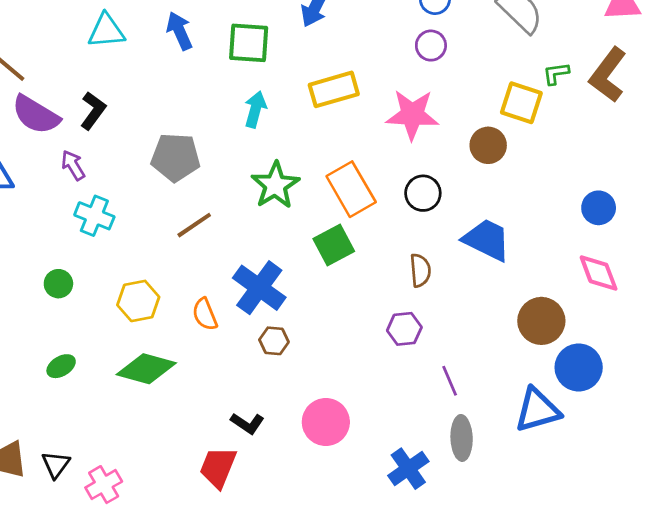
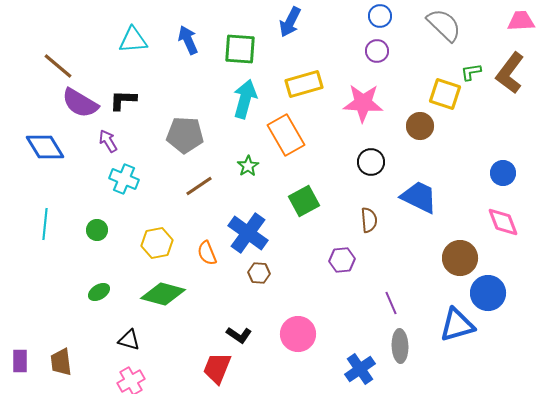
cyan arrow: (255, 109) -> (245, 99), size x1.4
black L-shape: (93, 111) -> (123, 100), turned -124
green star: (275, 185) -> (248, 166), moved, size x0.6
orange rectangle: (351, 189) -> (286, 135), moved
purple hexagon: (404, 329) -> (342, 260), moved
black triangle: (56, 465) -> (129, 340), moved, turned -50

